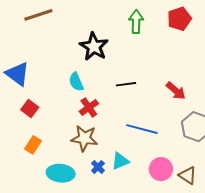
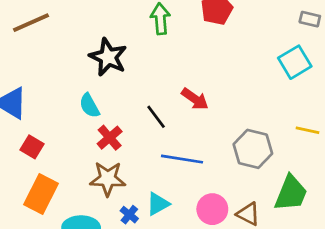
black line: (126, 84) -> (156, 117), moved, turned 66
red arrow: (176, 91) -> (195, 99), moved
orange rectangle: (33, 145) -> (41, 194), size x1.6

